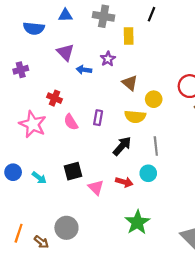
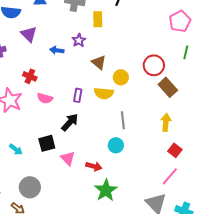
purple triangle: (65, 52) -> (29, 34), moved
purple rectangle: (98, 118) -> (78, 95), moved
pink semicircle: (71, 122) -> (45, 98), turned -42
black arrow: (122, 146) -> (70, 122), moved
red arrow: (124, 182) -> (94, 166), moved
gray circle: (66, 228) -> (30, 187), moved

